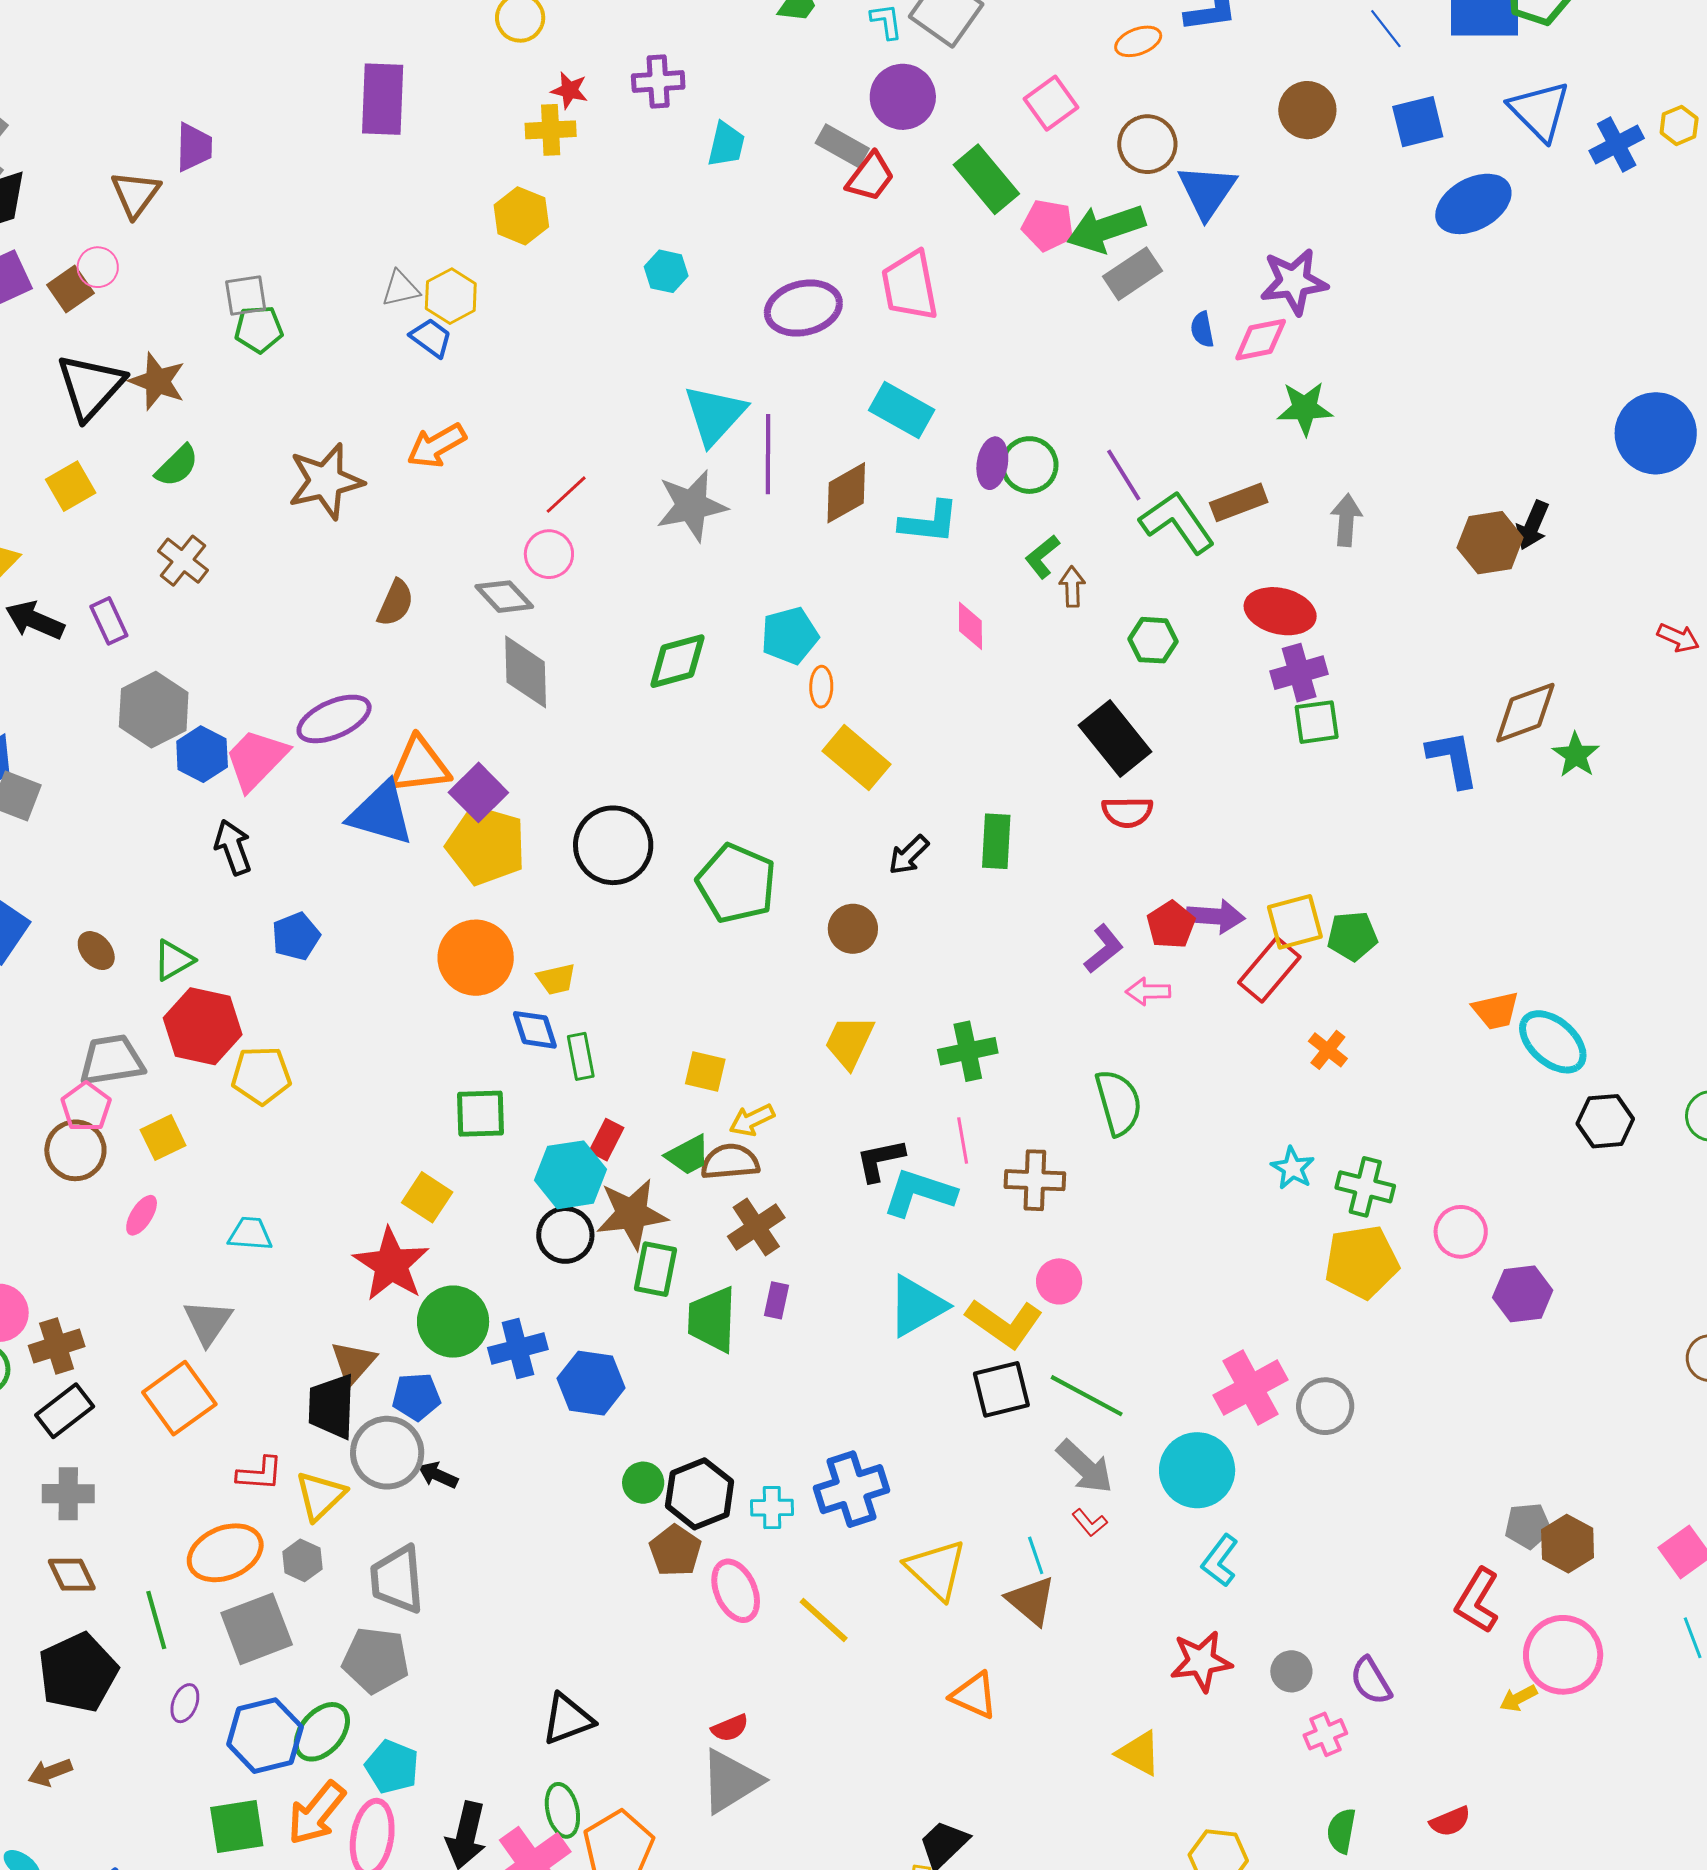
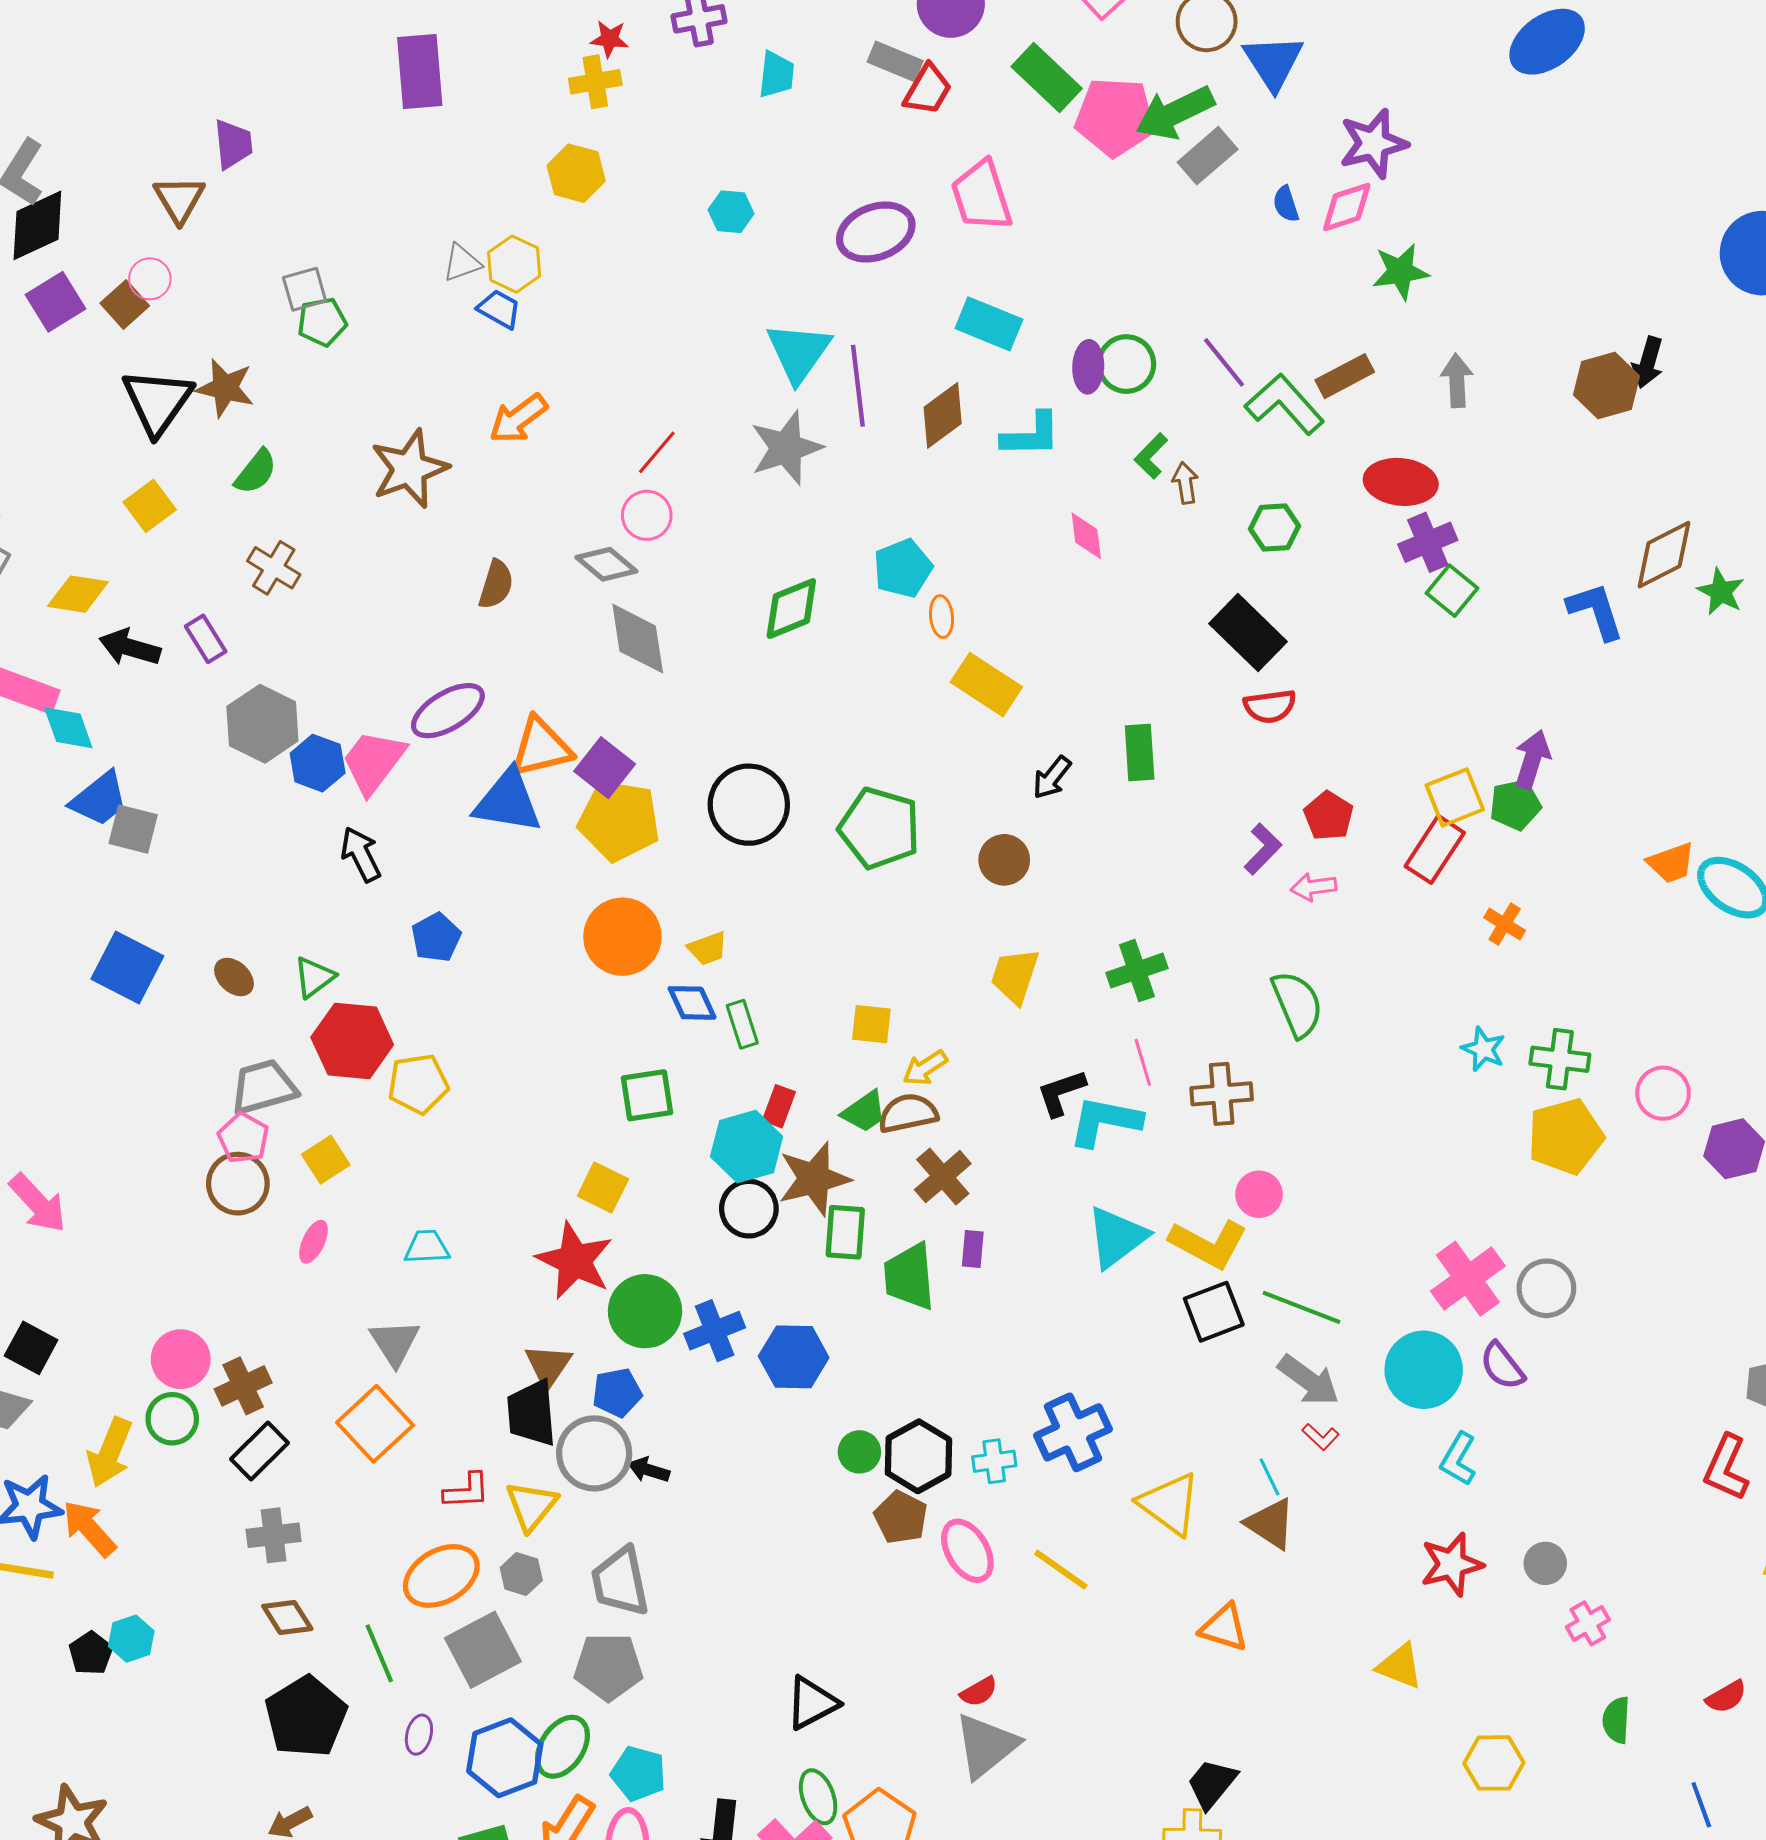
pink pentagon: (1048, 225) -> (1115, 117), size x1.5
green square: (1317, 722) -> (1452, 591), turned -36
purple arrow: (1216, 916) -> (1532, 759), moved, turned -70
purple semicircle: (1371, 1681) -> (1502, 1366), moved

